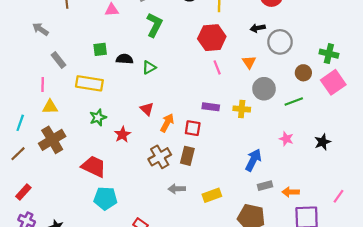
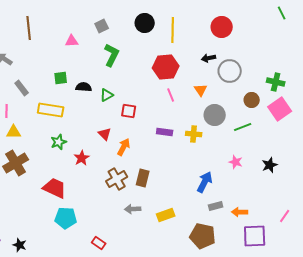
red square: (193, 128) -> (129, 111), moved

